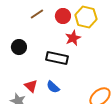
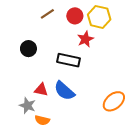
red triangle: (31, 86) -> (41, 90), turned -32
blue semicircle: (53, 87) -> (64, 91), size x1.5

